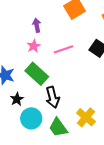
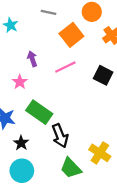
pink star: (34, 46) -> (20, 82), moved
pink line: (64, 49) -> (65, 67), moved
cyan circle: (31, 118) -> (22, 171), moved

